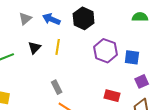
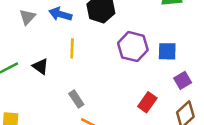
black triangle: (34, 48) -> (41, 66), moved, turned -32
red rectangle: (112, 96) -> (147, 102), turned -63

